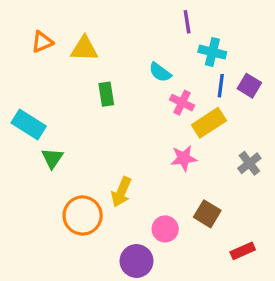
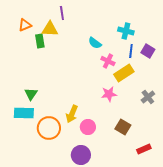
purple line: (187, 22) -> (62, 13), moved
green rectangle: (106, 94) -> (40, 41), moved
cyan rectangle: (29, 124) -> (24, 113), moved, turned -30
pink circle: (165, 229) -> (88, 127), moved

